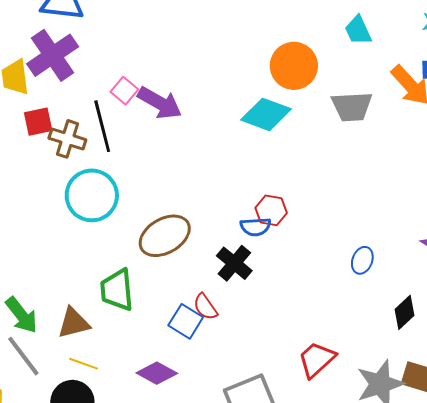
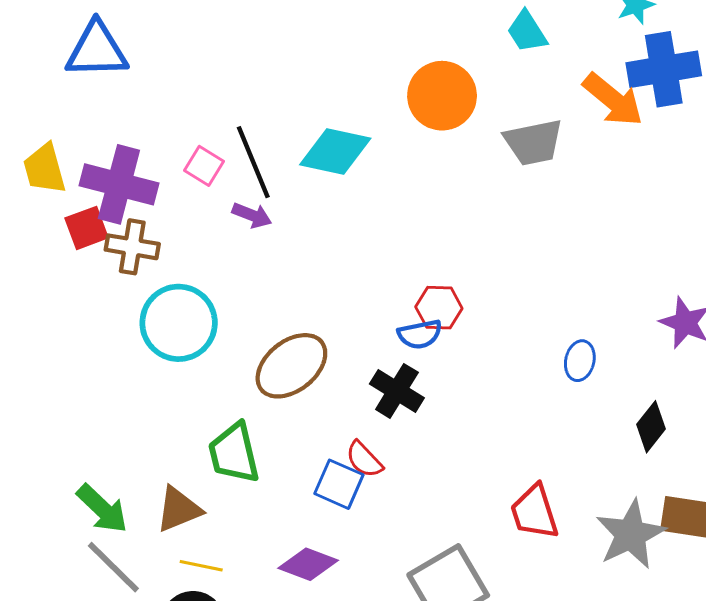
purple cross: (53, 55) -> (119, 184), moved, turned -33
purple arrow: (160, 103) -> (252, 215), moved, size x0.6
cyan diamond: (266, 114) -> (335, 152), moved
black line: (102, 126) -> (253, 162), moved
red trapezoid: (317, 359) -> (534, 512), turned -57

